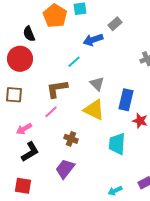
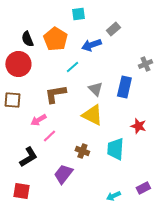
orange pentagon: (55, 16) -> (55, 39), moved
blue rectangle: (126, 100) -> (124, 87), moved
pink line: (51, 112) -> (49, 136), moved
pink arrow: (24, 129) -> (38, 120), moved
brown cross: (71, 139) -> (82, 151), moved

